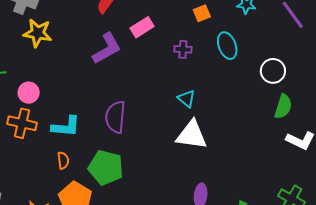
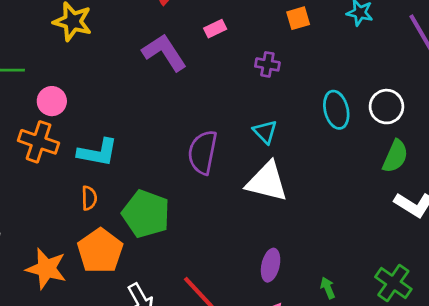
pink rectangle: (142, 27) -> (215, 29), size x0.7
cyan ellipse: (227, 46) -> (336, 110), moved
purple L-shape: (107, 48) -> (164, 52), turned -100
purple semicircle: (115, 117) -> (203, 152), moved

